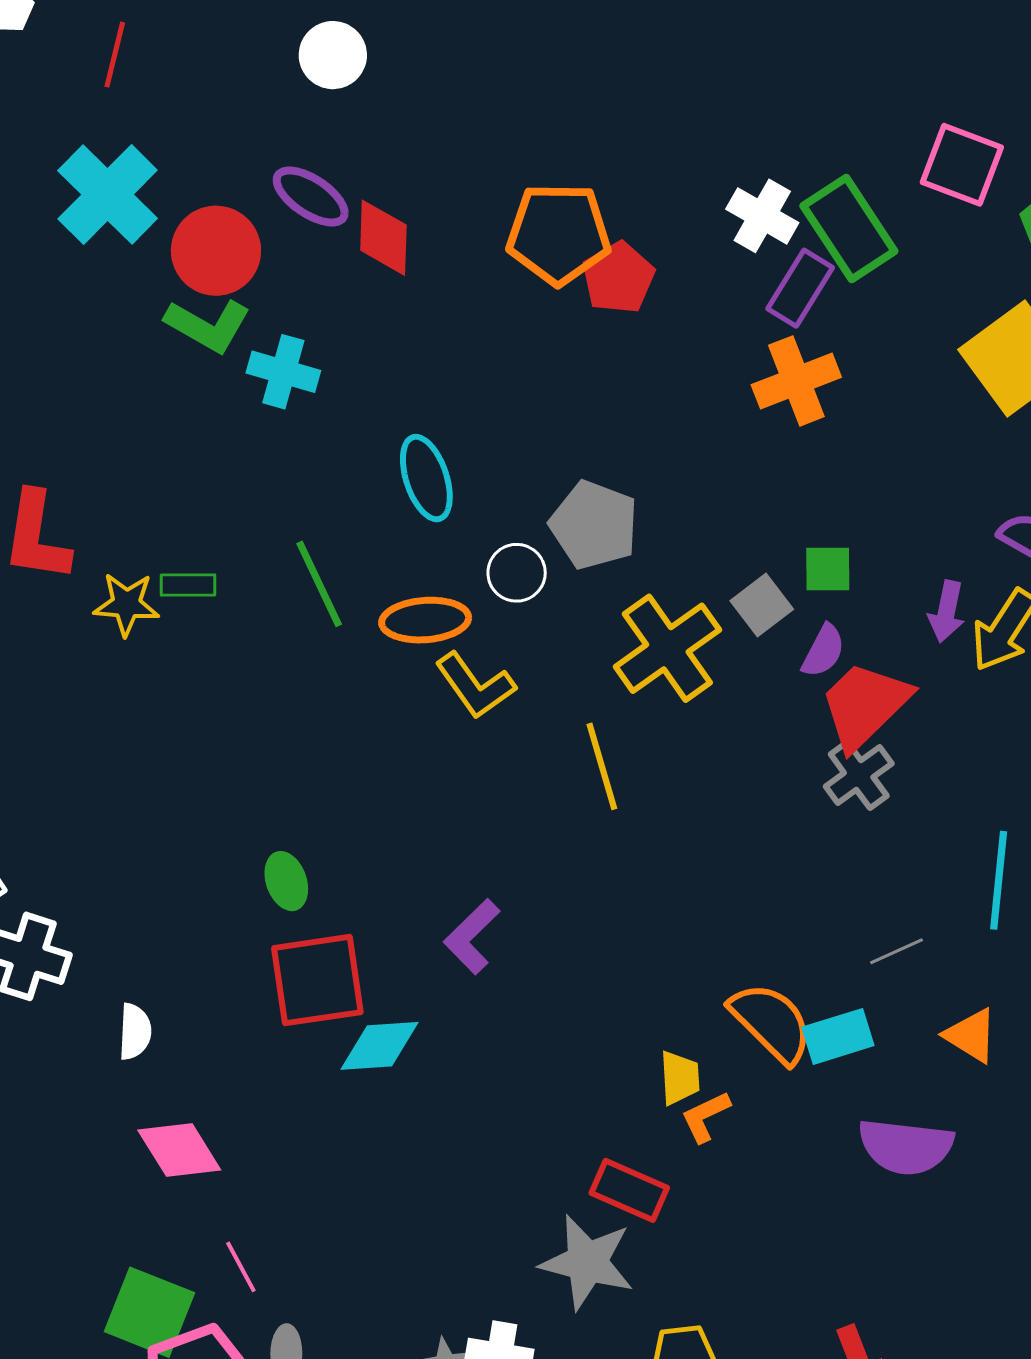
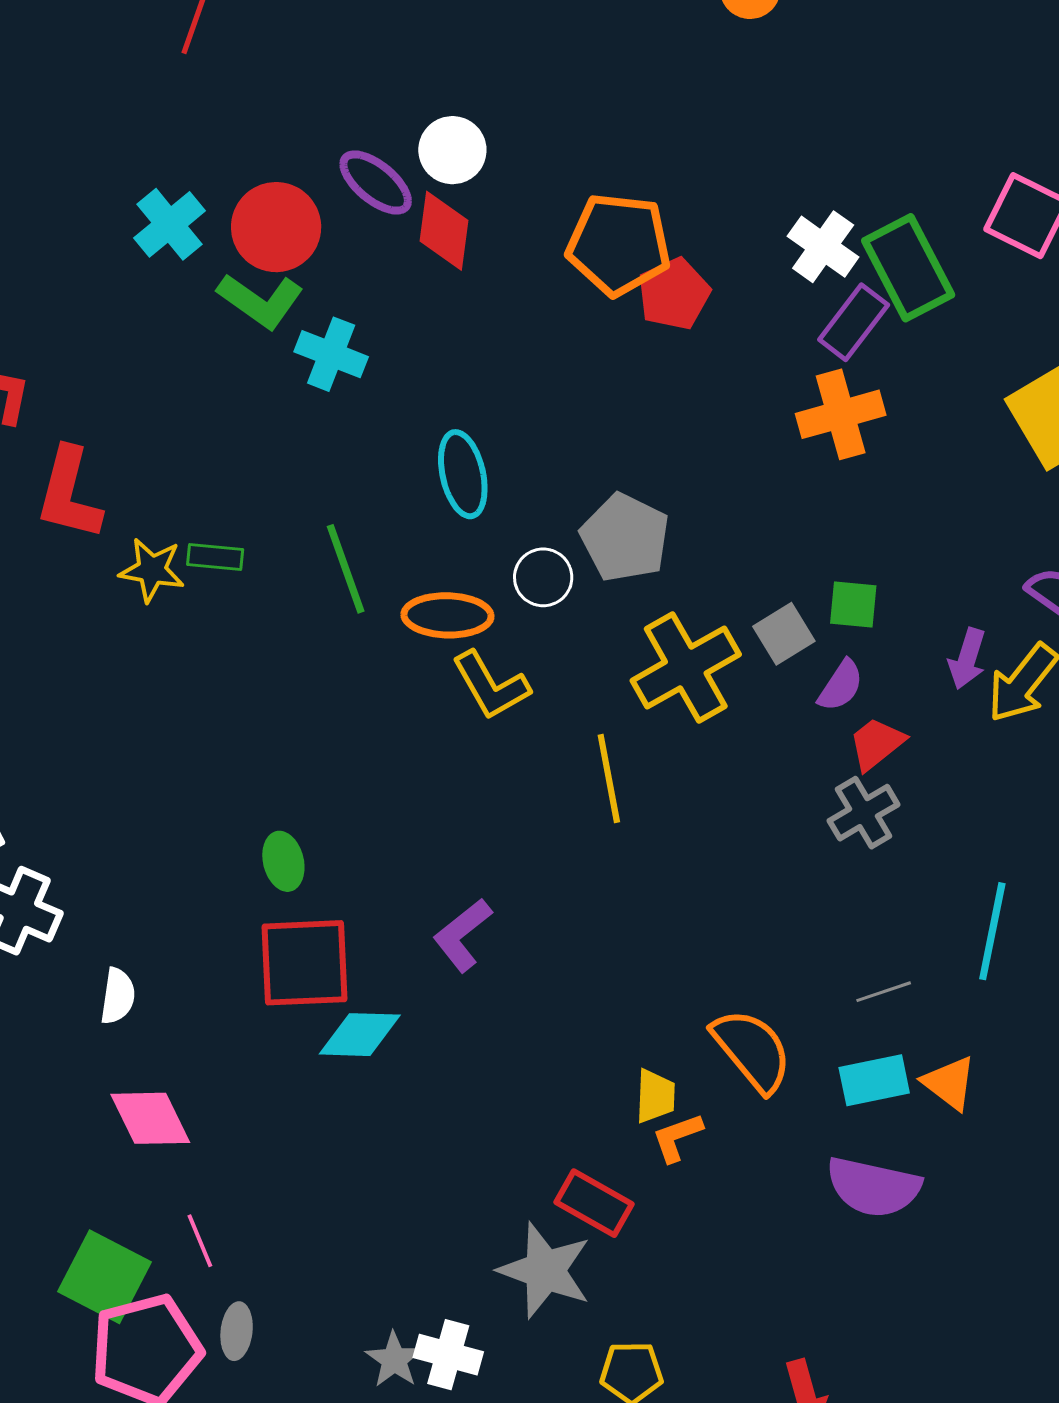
white circle: (333, 55) -> (452, 150), moved
cyan cross: (108, 194) -> (170, 224), moved, size x0.7
red trapezoid: (865, 705) -> (877, 744), size x0.6
cyan rectangle: (838, 1036) -> (874, 1080), moved

